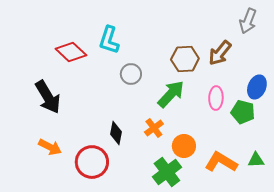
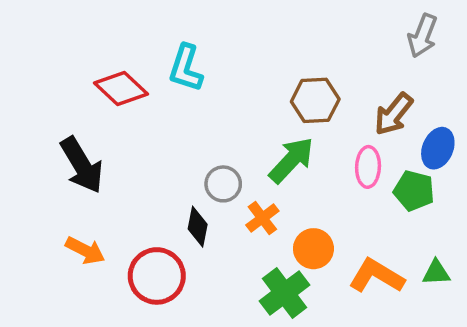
brown arrow: (220, 53) -> (394, 114), moved
gray circle: (131, 74) -> (223, 184), moved

